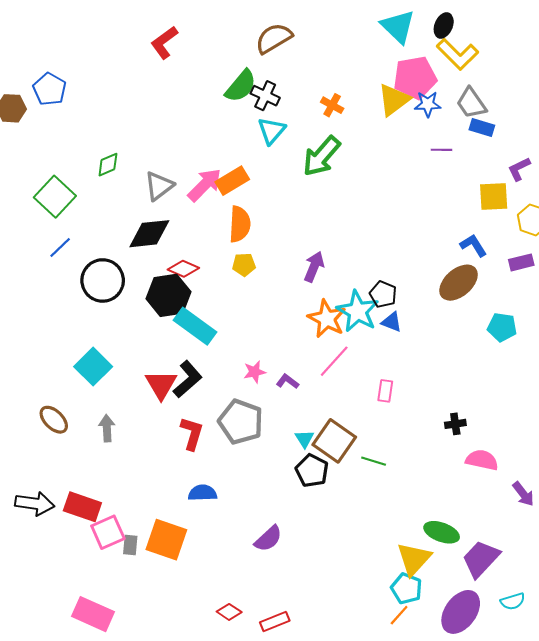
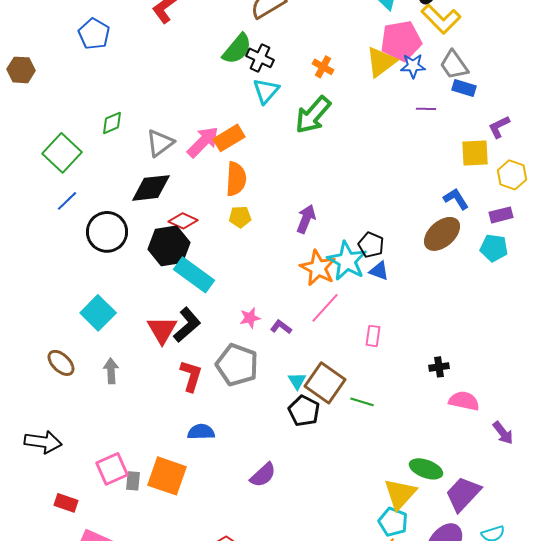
blue pentagon: (50, 89) -> (94, 34), moved
cyan pentagon: (502, 327) -> (494, 248), moved
red rectangle: (82, 507) -> (66, 503), moved, size x0.7

